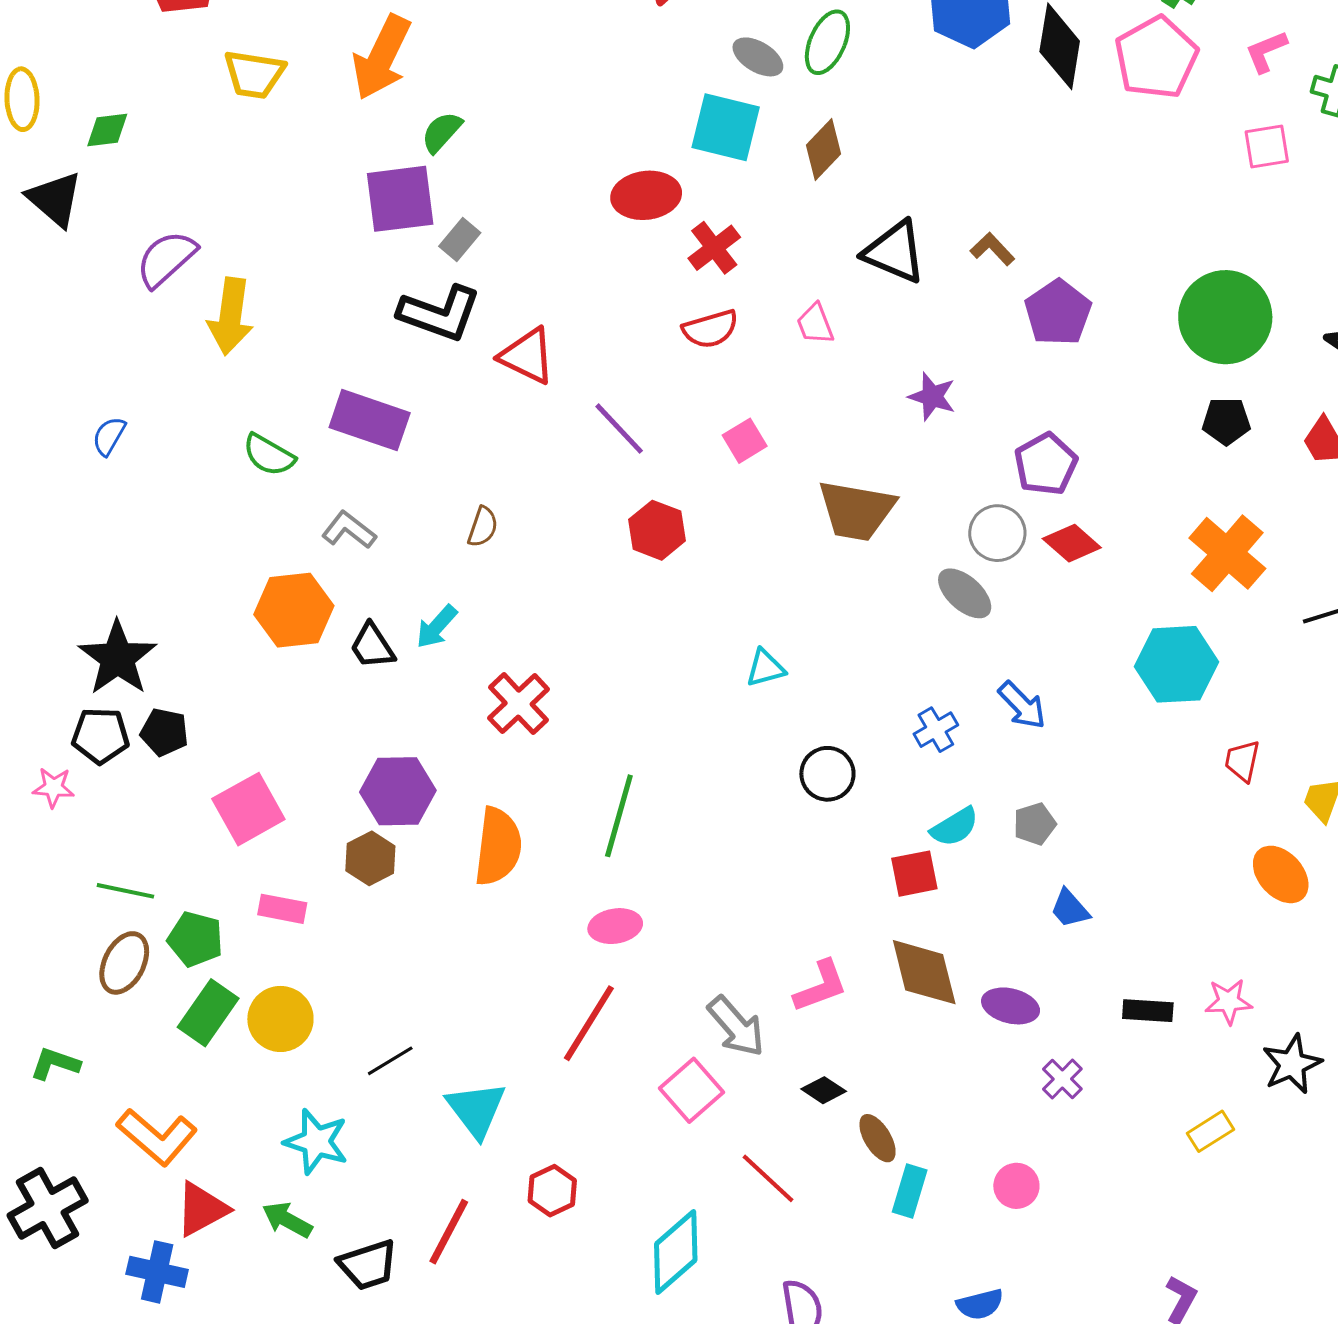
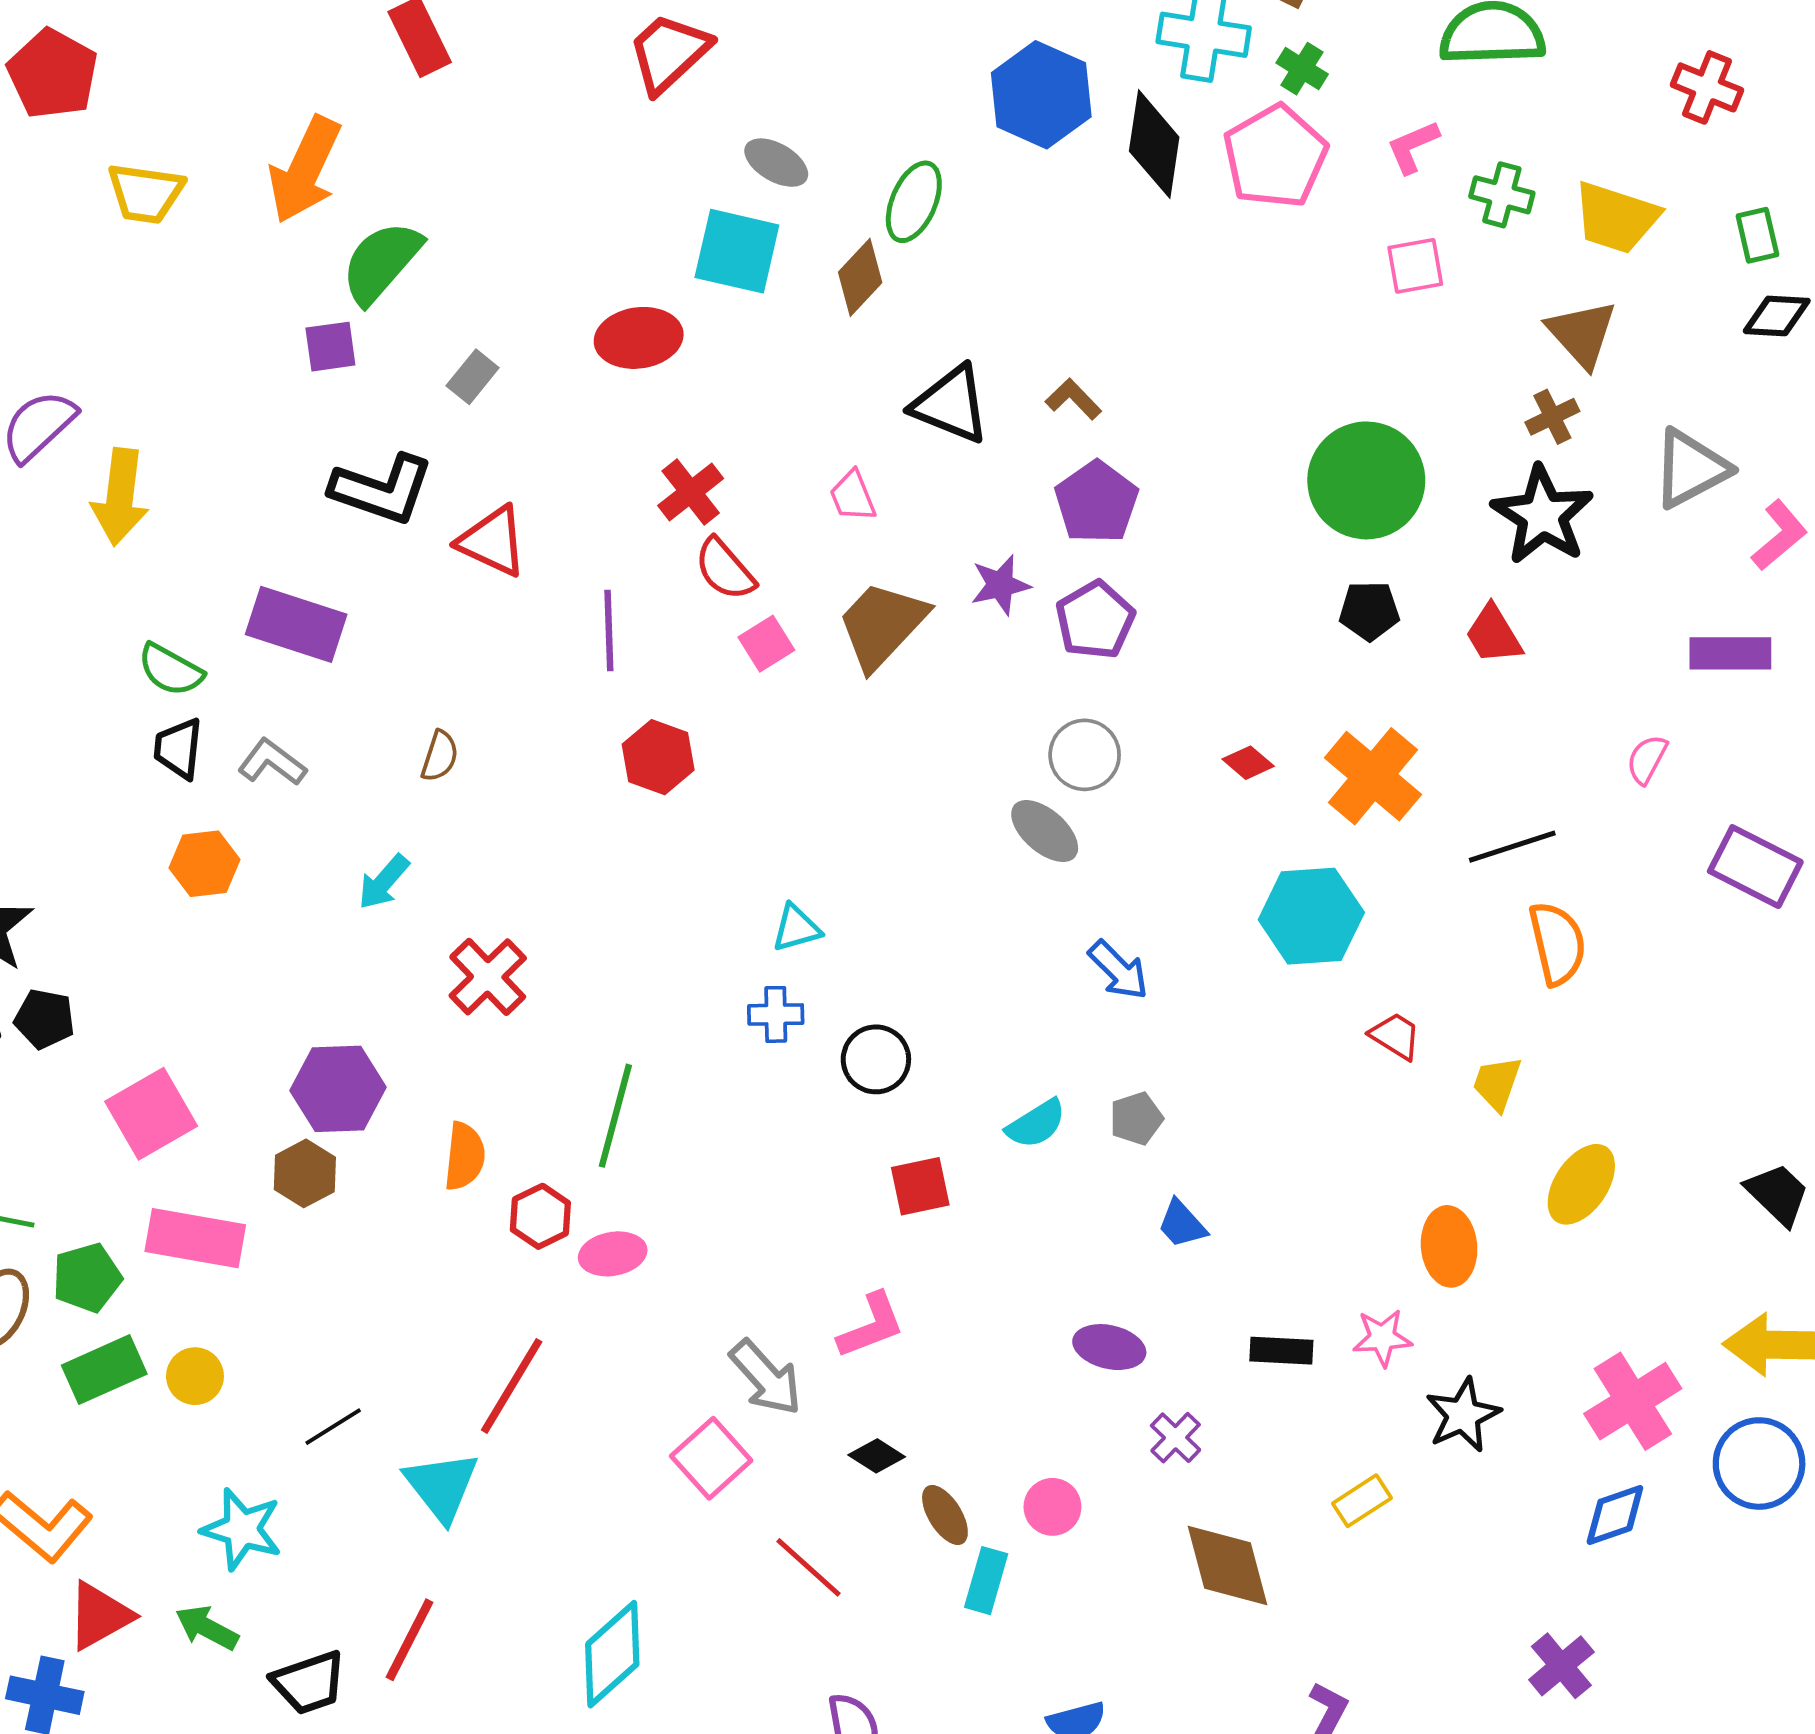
green ellipse: (827, 42) -> (914, 202), moved
green semicircle: (442, 132) -> (381, 262), size x1.6
purple square: (400, 199) -> (330, 347), size x0.6
gray rectangle: (460, 240) -> (473, 377), moved
red cross: (714, 248) -> (691, 492), moved
purple pentagon: (1058, 313) -> (1096, 502), moved
red semicircle: (710, 329) -> (725, 569), moved, turned 66
purple star: (932, 396) -> (1000, 585), turned -30
purple line: (619, 429) -> (609, 631), turned 42
purple pentagon: (1046, 464) -> (1095, 620), moved
brown trapezoid: (856, 510) -> (882, 625), moved, turned 124
red diamond: (1072, 543) -> (1248, 763), moved, size x0.7
orange hexagon: (294, 610) -> (205, 864), size x0.7
black trapezoid: (372, 646) -> (178, 748), moved, turned 40
blue cross: (936, 730) -> (776, 1014), moved, turned 30
red trapezoid: (1242, 761) -> (1395, 1036), turned 111
orange semicircle: (498, 846) -> (464, 1156), size x0.7
red square: (914, 874) -> (920, 1186), moved
orange ellipse: (1281, 874) -> (1449, 1246), moved, turned 38
pink rectangle: (282, 909) -> (195, 1238), size x1.6
green pentagon: (195, 939) -> (87, 1278), turned -30
brown diamond: (924, 972) -> (1227, 1565), moved
green rectangle: (208, 1013) -> (104, 1370), turned 32
yellow circle: (280, 1019) -> (195, 1376), size x0.7
red line: (589, 1023) -> (512, 1386), moved
pink circle: (1016, 1186) -> (1052, 1507), moved
red hexagon: (552, 1191) -> (540, 1216), moved
cyan diamond: (676, 1252) -> (612, 1654), moved

